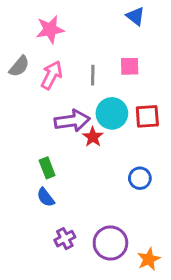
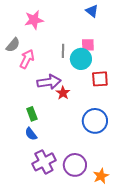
pink arrow: (52, 75) -> (27, 59), moved
cyan circle: (112, 113) -> (81, 59), moved
blue circle: (140, 178) -> (95, 121), size x1.6
purple cross: (65, 239) -> (44, 162), size x1.6

